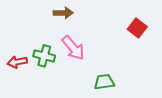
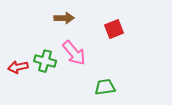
red square: (137, 28) -> (114, 29), moved, turned 30

